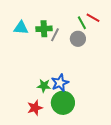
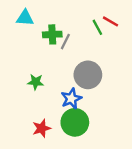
cyan triangle: (21, 28) -> (25, 18), moved
gray circle: (78, 39) -> (88, 75), moved, size x1.5
green star: (44, 86) -> (36, 82), moved

